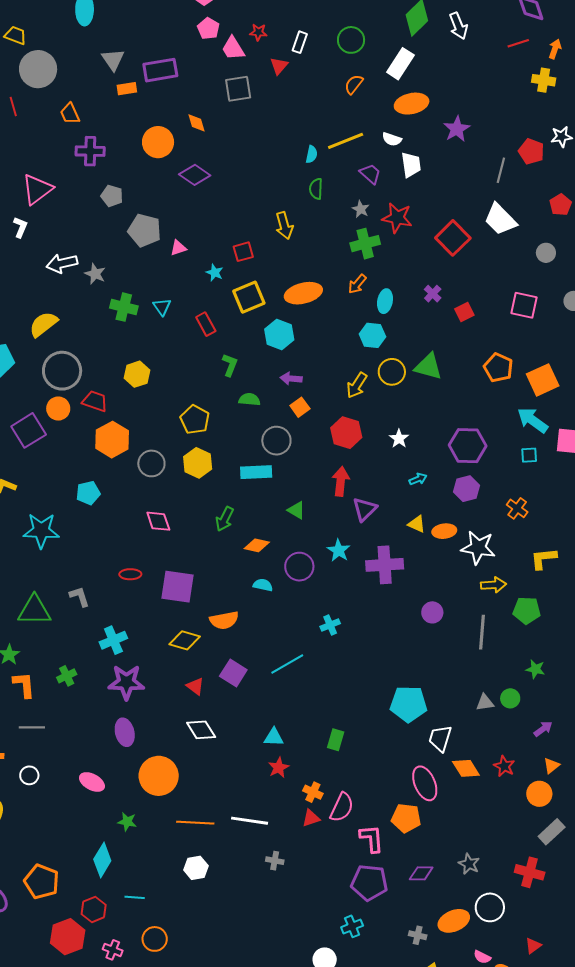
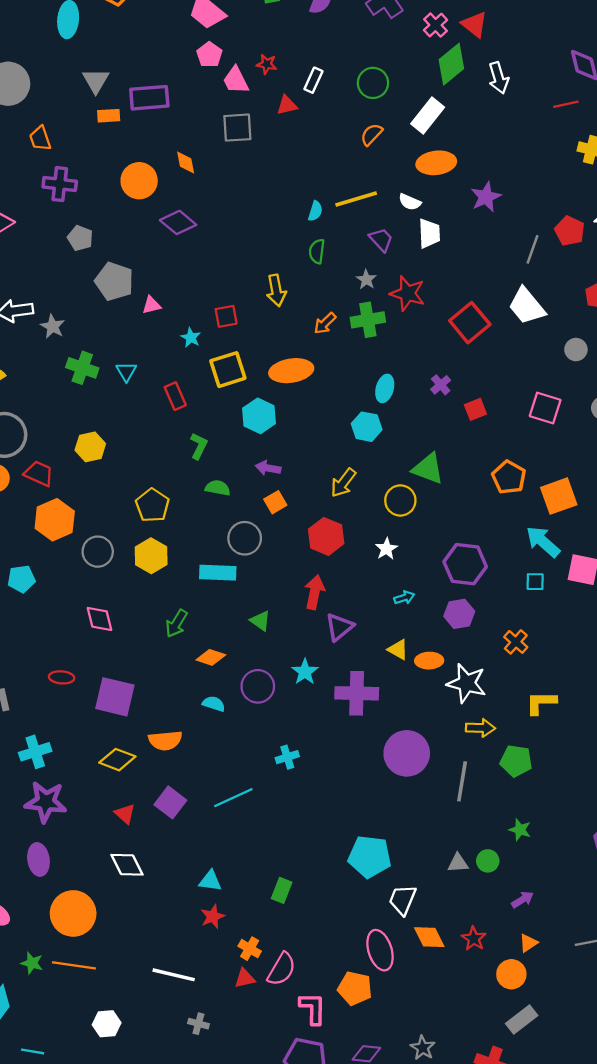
red triangle: (279, 66) -> (287, 105), turned 30
orange arrow: (357, 284) -> (325, 323), moved
yellow circle: (392, 372) -> (400, 500), moved
purple circle: (432, 612) -> (407, 753), size x1.8
orange line: (195, 823) -> (74, 965), moved

